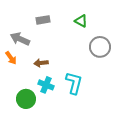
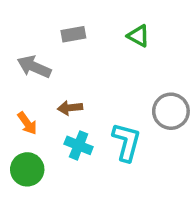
gray circle: (100, 47) -> (171, 111), moved
orange arrow: (11, 58) -> (27, 123), moved
green circle: (26, 99) -> (27, 169), moved

